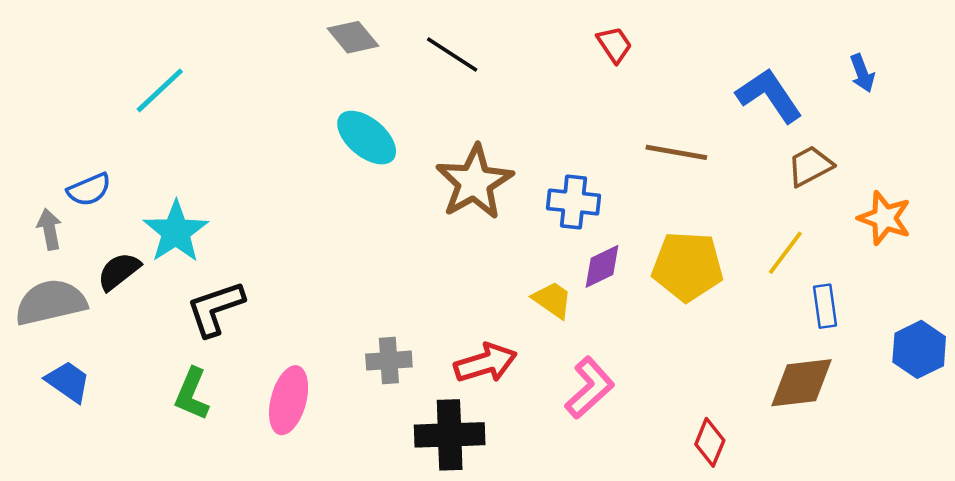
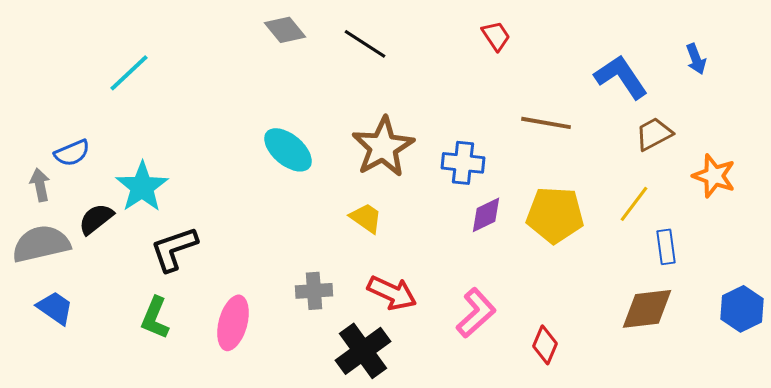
cyan ellipse: (367, 138) -> (288, 150), moved
yellow trapezoid: (552, 300) -> (366, 218), moved
blue hexagon: (919, 349) -> (742, 309), moved
red arrow: (486, 363) -> (392, 293), turned 42
black cross: (450, 435) -> (363, 351), turned -34
red diamond: (710, 442) -> (545, 345), moved

